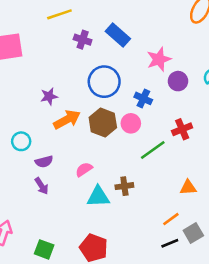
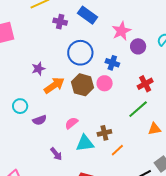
green line: (153, 150) -> (138, 109), moved
purple arrow: (42, 186) -> (56, 154), moved
orange line: (171, 219) -> (117, 150), moved

